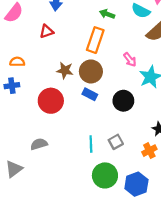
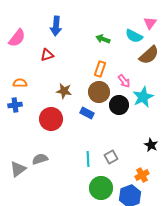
orange rectangle: (95, 40) -> (100, 69), moved, size x0.7
brown circle: (91, 71) -> (99, 92), moved
black circle: (123, 101) -> (119, 105), moved
orange cross: (149, 151) -> (142, 175), moved
gray triangle: (14, 169) -> (18, 169), moved

